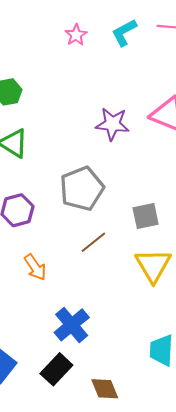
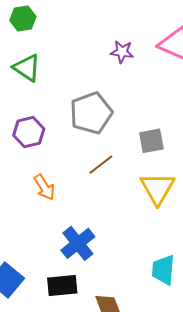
purple star: (112, 124) -> (122, 52), size x0.7
black rectangle: (56, 369) -> (62, 285), turned 40

